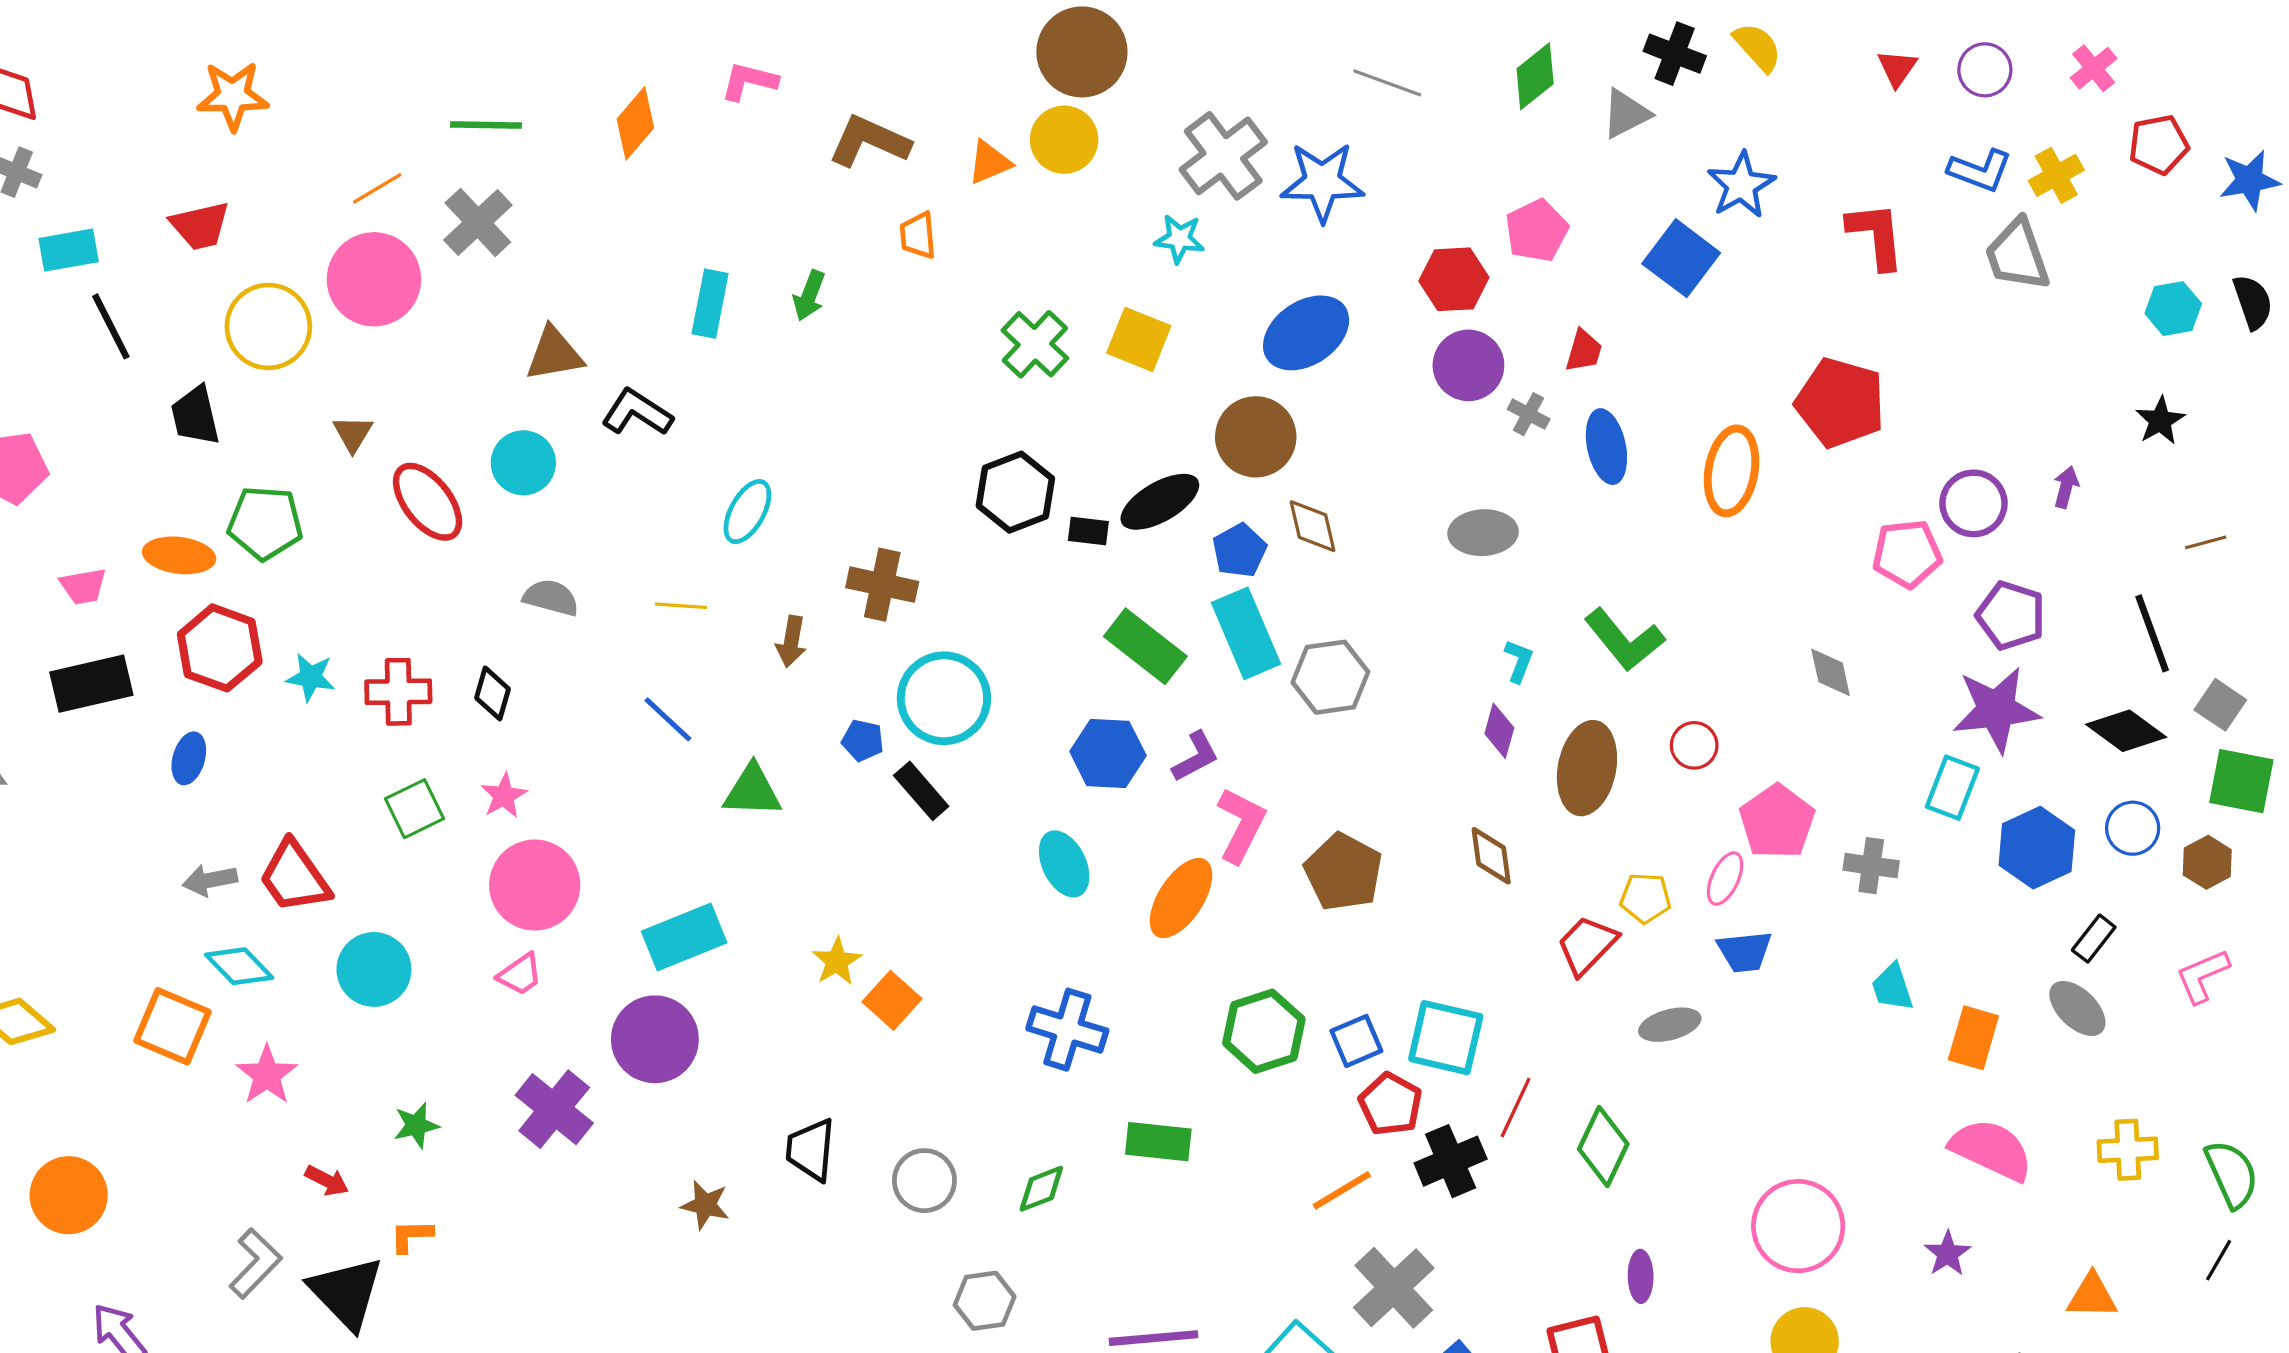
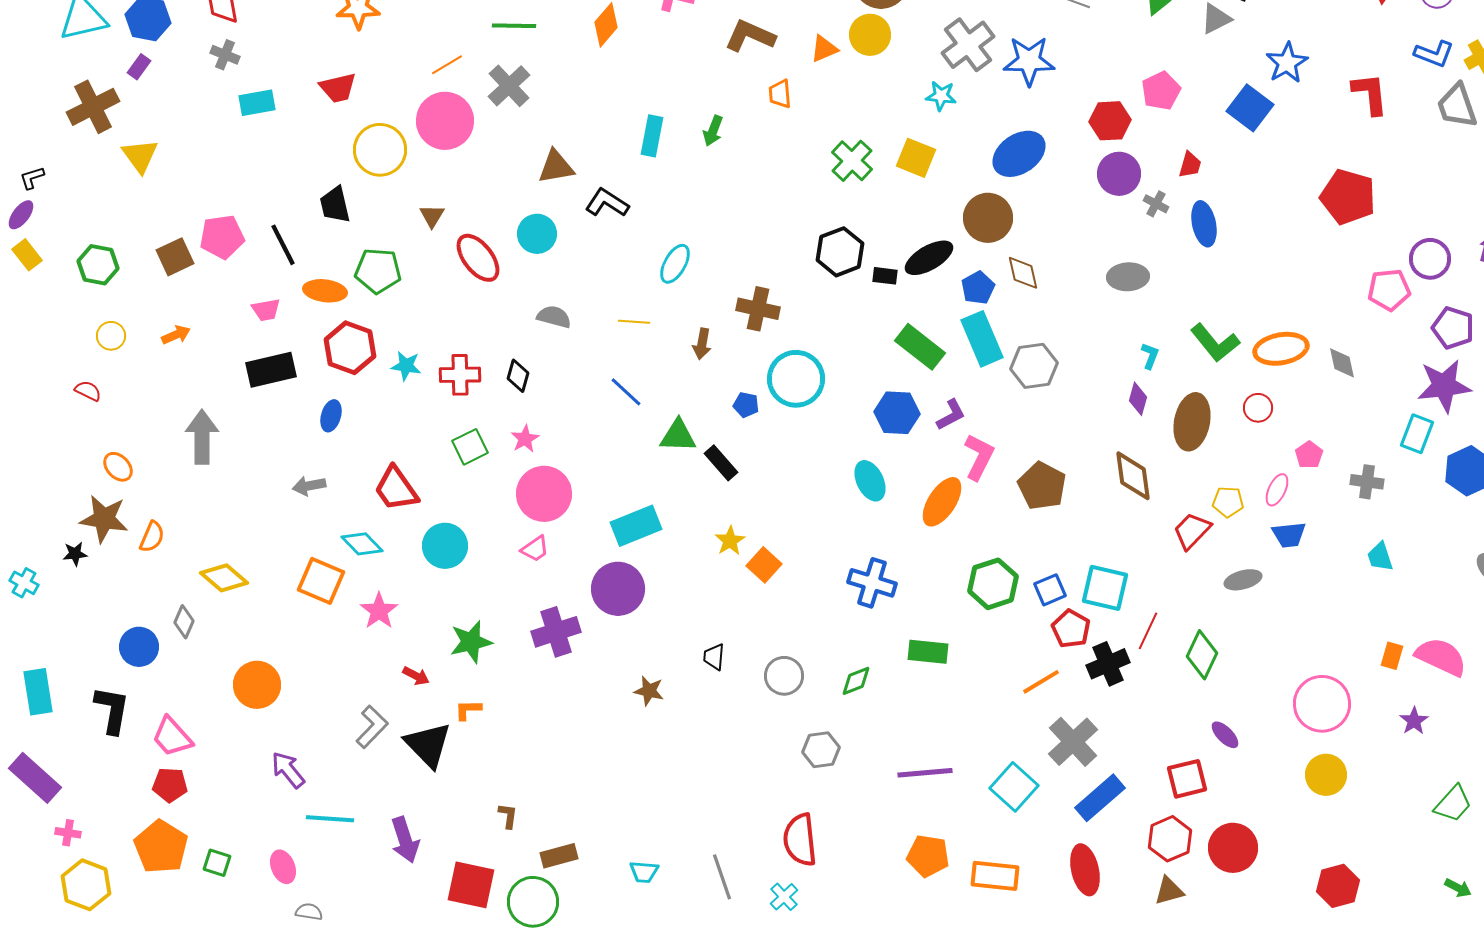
black line: (111, 326) -> (283, 245), moved
orange ellipse: (1732, 471) -> (1281, 349), moved, turned 70
black rectangle: (921, 791) -> (721, 463), moved
pink pentagon: (1777, 822) -> (1309, 455), size x0.6
brown diamond: (1491, 856) -> (1133, 476), size x1.4
gray arrow: (210, 880) -> (309, 486), moved
orange rectangle: (1973, 1038) -> (1392, 656), moved, size x0.7
purple cross: (554, 1109) -> (556, 632), turned 33
green star: (416, 1125) -> (471, 642), size x1.5
black trapezoid: (811, 1150) -> (714, 657), size x0.7
purple ellipse: (1641, 1276) -> (1225, 735), turned -44

